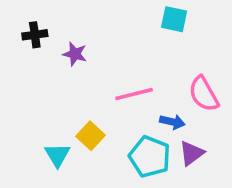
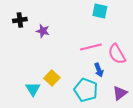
pink line: (134, 94) -> (91, 47), moved
blue arrow: (172, 122) -> (99, 70), turned 56
purple triangle: (192, 153) -> (120, 93), moved

